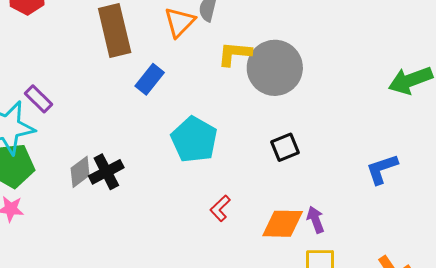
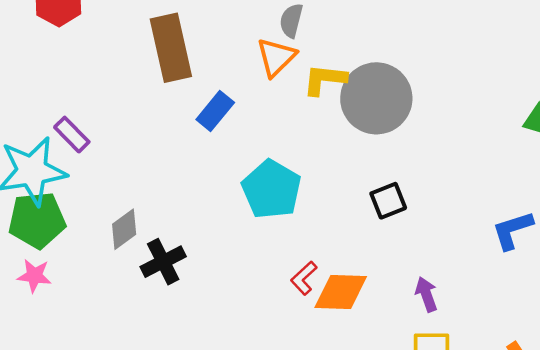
orange triangle: (180, 22) -> (276, 57), moved
black cross: (106, 172) -> (163, 262), moved
orange diamond: (283, 224) -> (341, 292), moved

